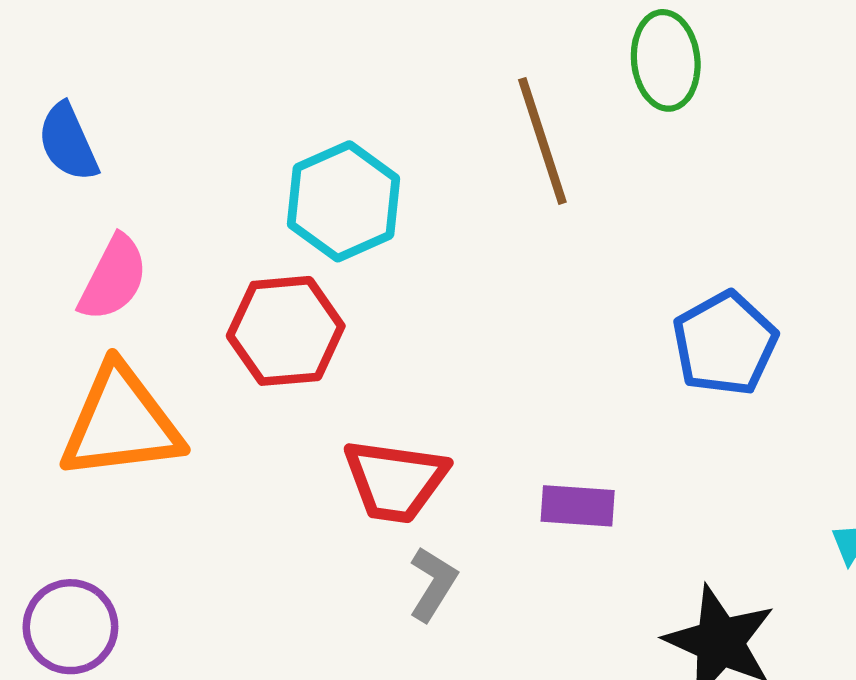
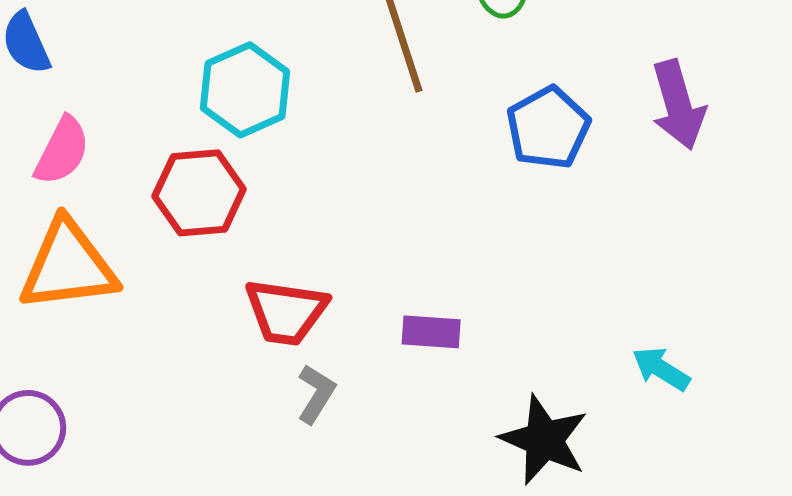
blue pentagon: (725, 344) -> (548, 128), moved

